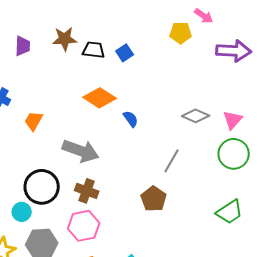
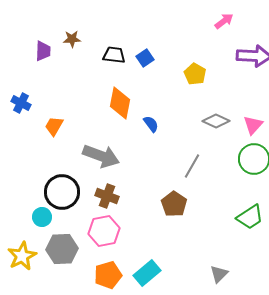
pink arrow: (204, 16) -> (224, 21), turned -72
yellow pentagon: (181, 33) -> (195, 74), moved, turned 30
brown star: (65, 39) -> (72, 39), moved, size x0.7
orange diamond: (100, 98) -> (120, 103), turned 68

